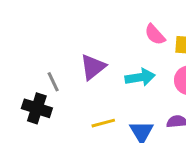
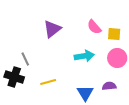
purple triangle: (93, 67) -> (52, 29), moved
yellow line: (103, 123) -> (48, 82), moved

